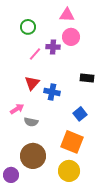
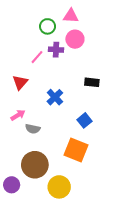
green circle: (28, 27) -> (48, 26), moved
red triangle: (32, 83) -> (20, 82), moved
blue cross: (52, 92) -> (55, 97), turned 35
yellow circle: (69, 171) -> (59, 187), moved

